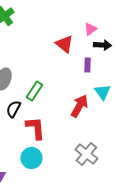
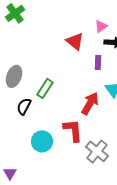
red L-shape: (35, 128) -> (73, 130), moved
cyan circle: (31, 158) -> (42, 141), moved

